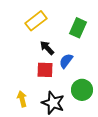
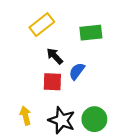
green rectangle: (78, 28) -> (91, 33), turned 60
green circle: (82, 90) -> (94, 119), moved

